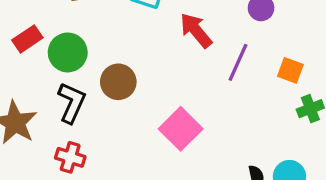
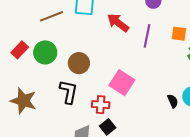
black L-shape: (72, 103) -> (69, 92), moved
red cross: (70, 157) -> (101, 105), moved

